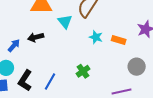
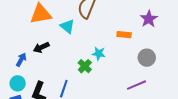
cyan star: (96, 37) -> (99, 54), moved
green cross: (83, 71) -> (85, 66), moved

